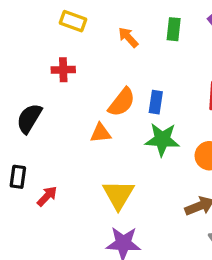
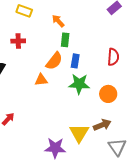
green rectangle: (174, 29) -> (65, 40), moved
yellow triangle: (118, 195) -> (79, 133), moved

